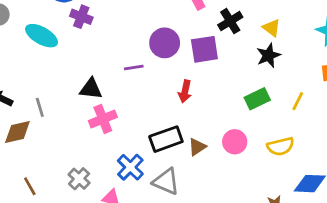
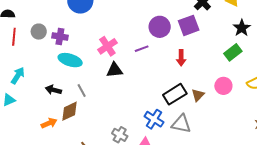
purple cross: (81, 17) -> (60, 37), moved
cyan ellipse: (42, 36) -> (70, 60), moved
black star: (268, 55) -> (242, 28), moved
pink cross: (103, 119) -> (107, 46), moved

